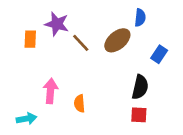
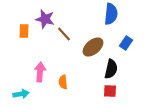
blue semicircle: (140, 18) -> (111, 14), size x1.5
brown ellipse: (117, 40) -> (93, 47), moved

